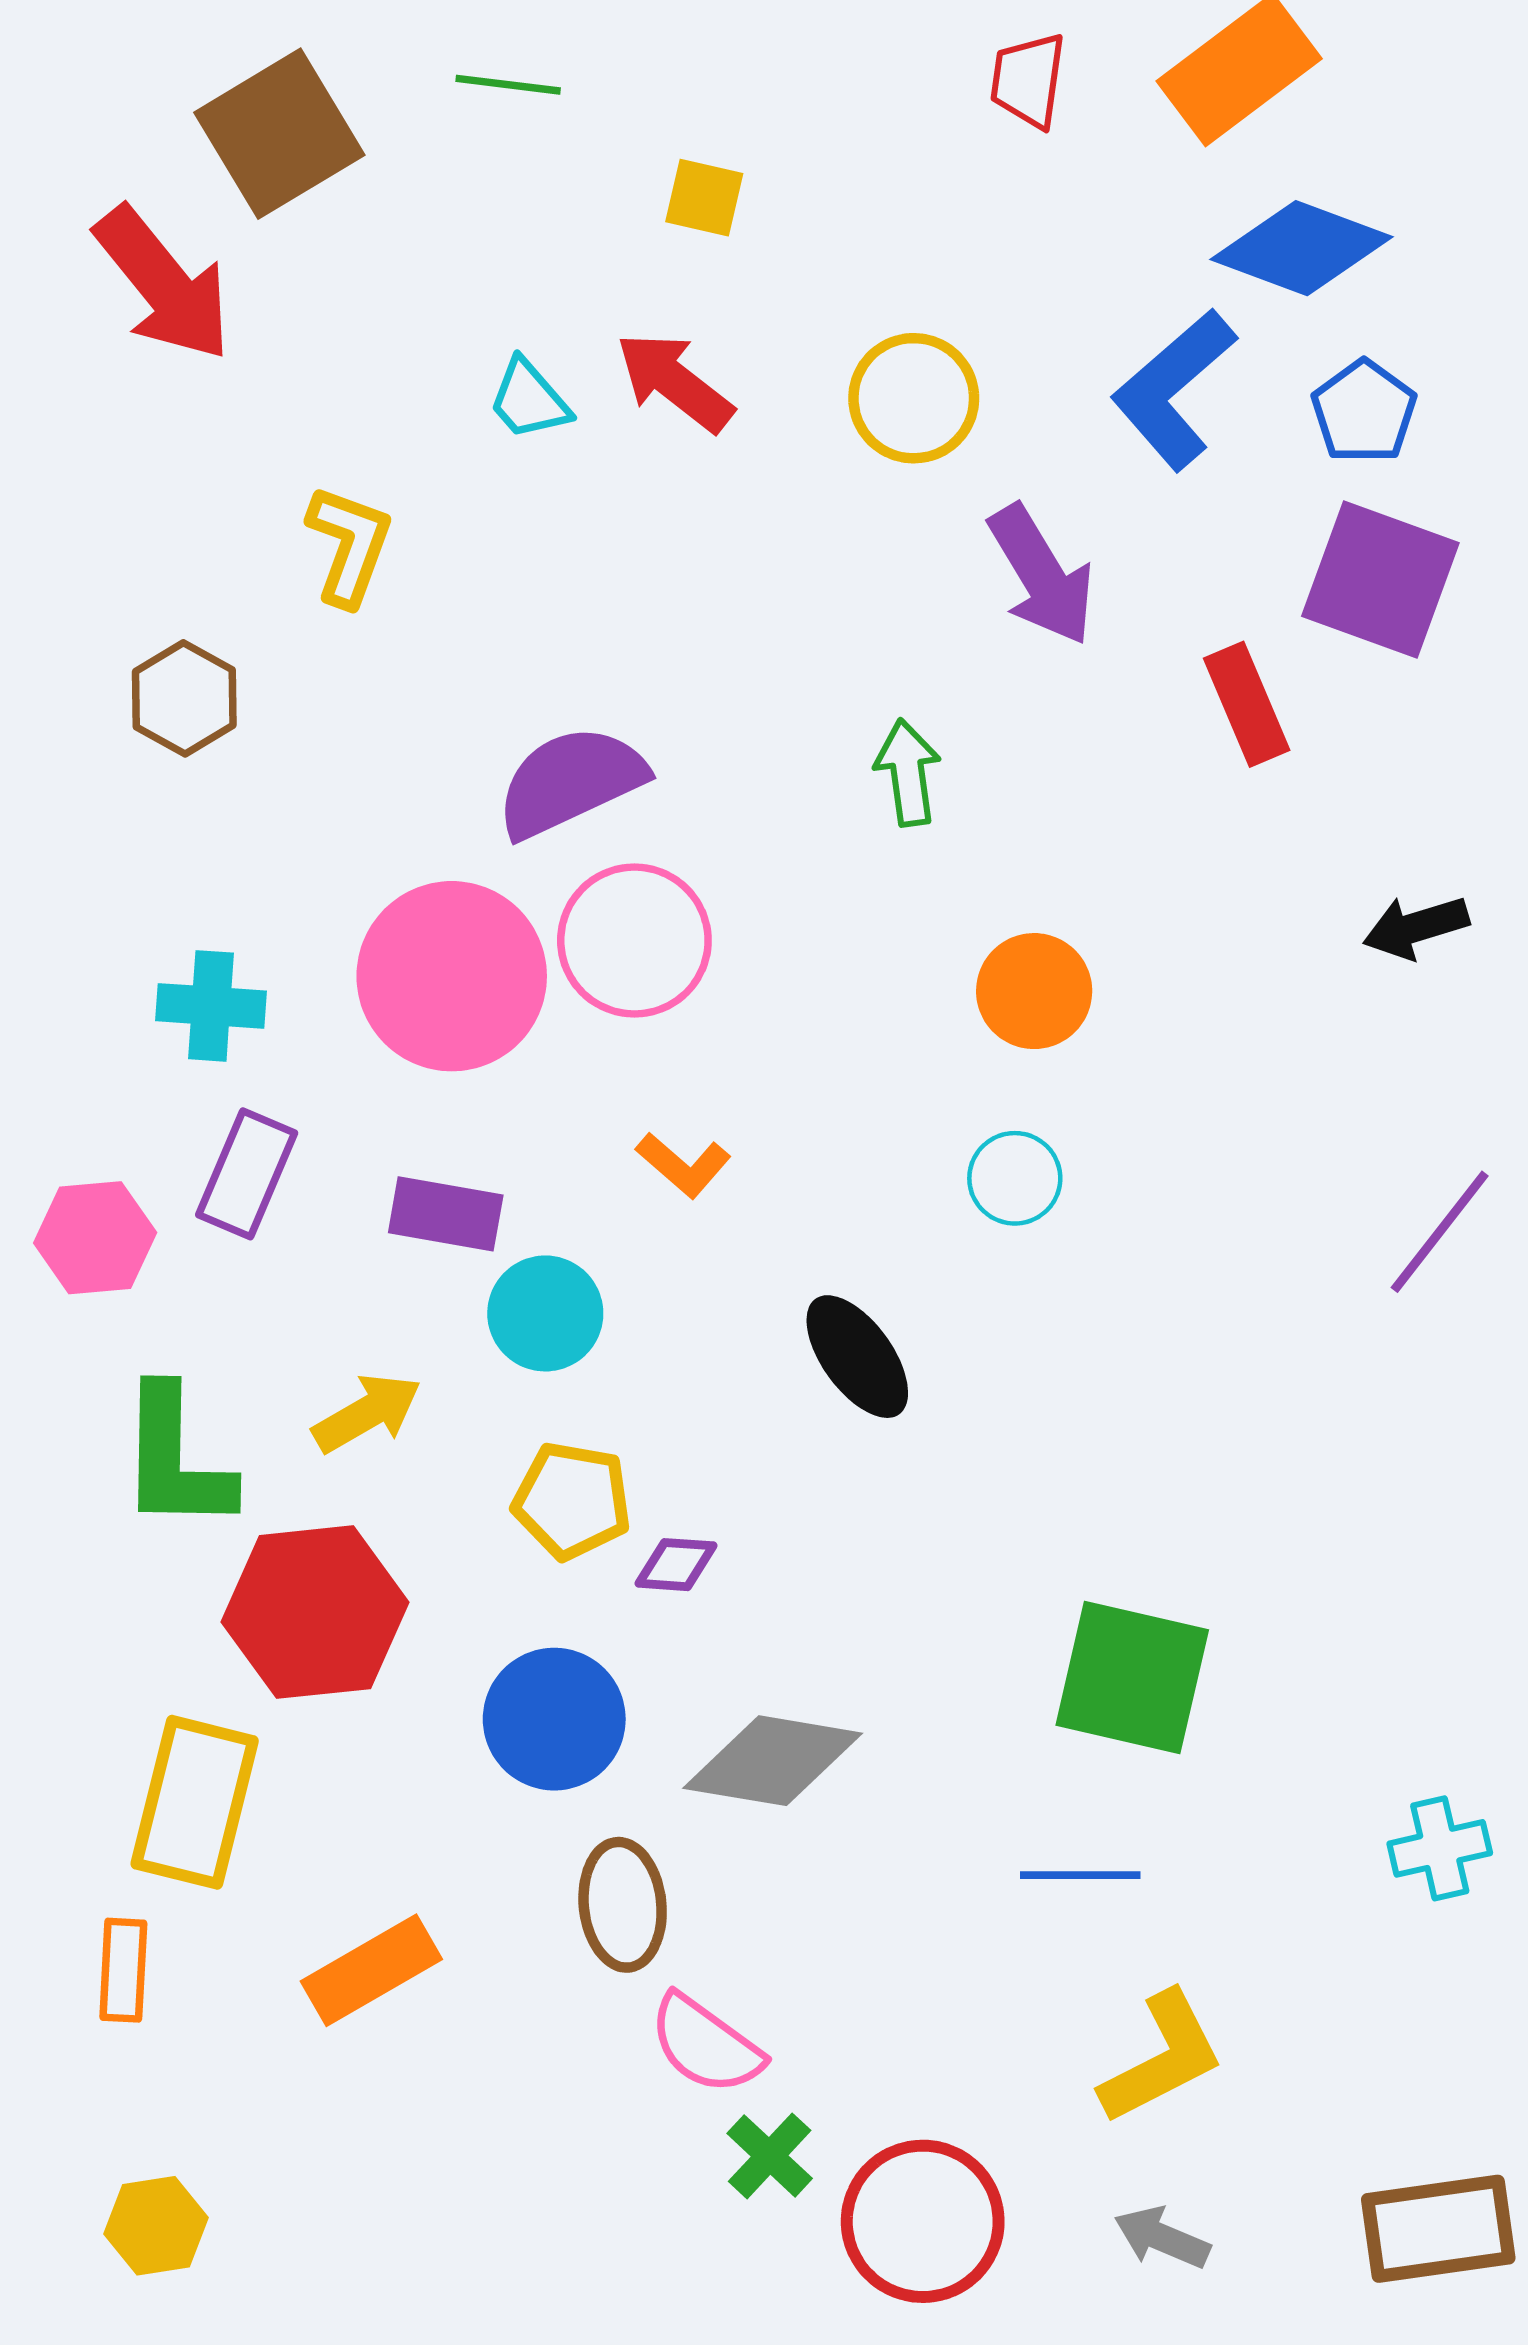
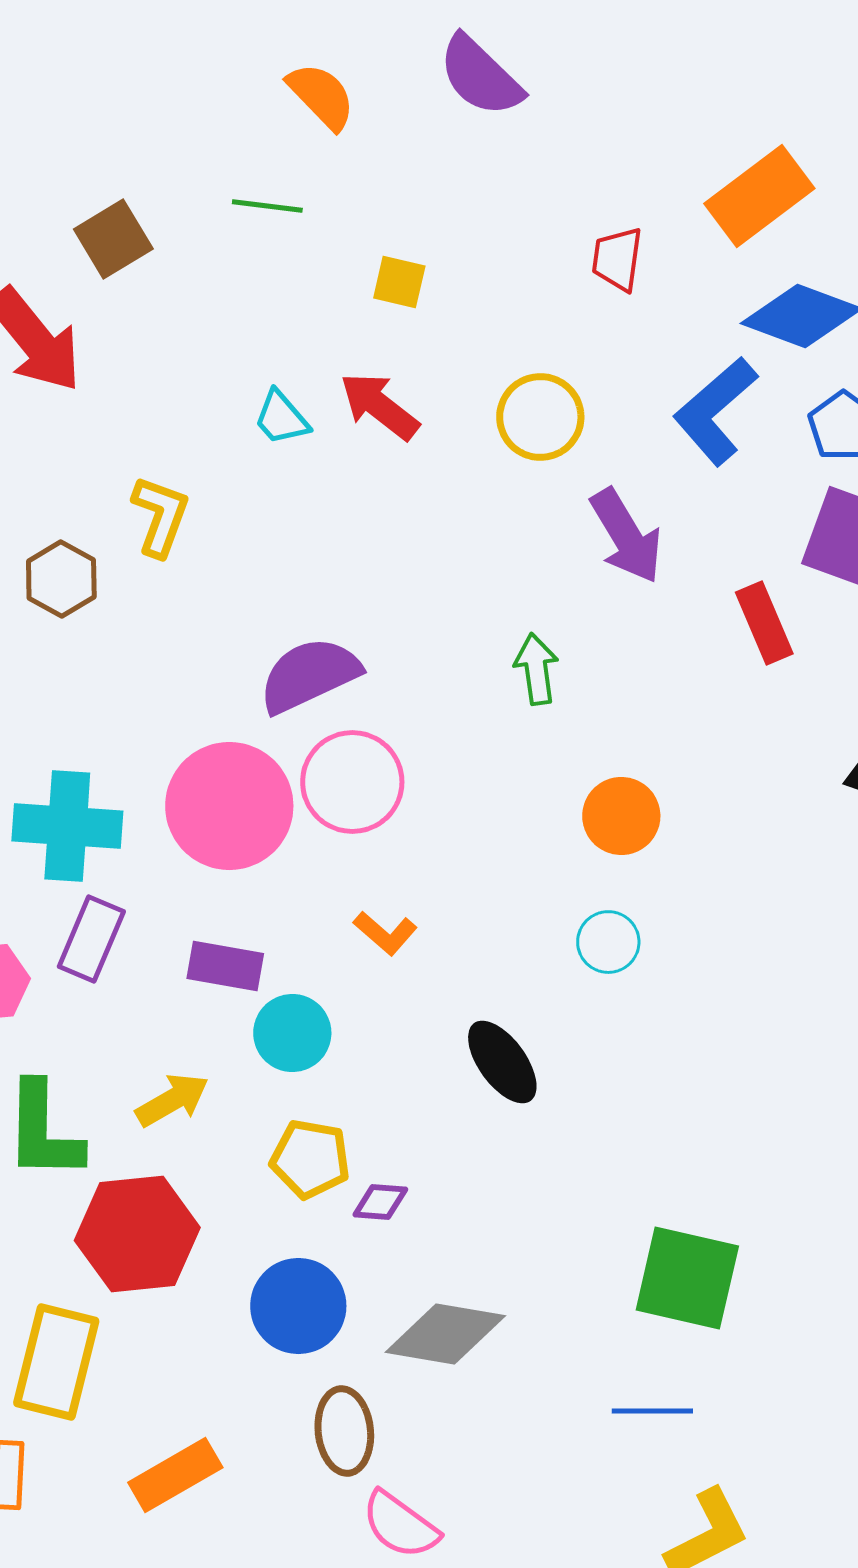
red trapezoid: (1028, 80) -> (617, 259), moved
brown square: (279, 134) -> (113, 239), size x0.7
brown hexagon: (184, 698) -> (61, 579), moved
cyan cross: (211, 1006) -> (67, 826), size x1.5

